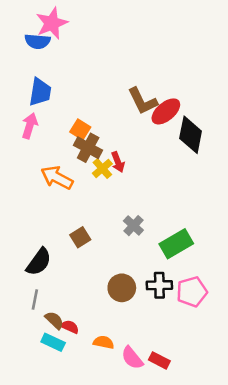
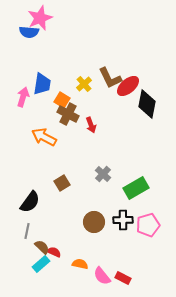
blue trapezoid: (40, 92) -> (42, 84), moved
yellow cross: (102, 169) -> (84, 84), moved
cyan rectangle: (53, 342) -> (41, 264), turned -66

